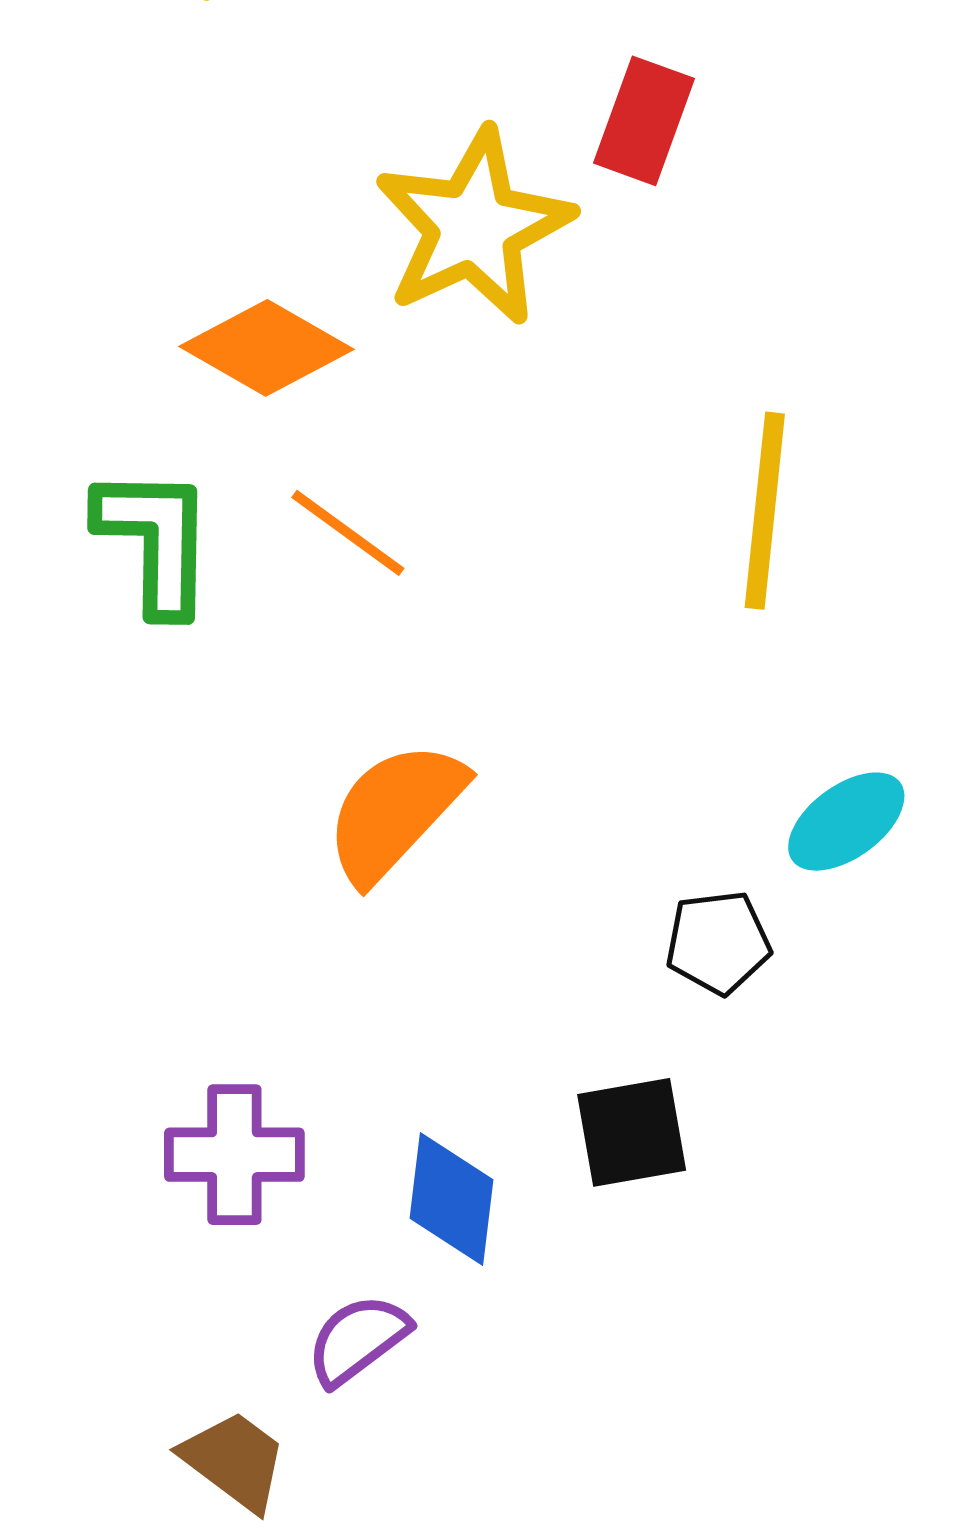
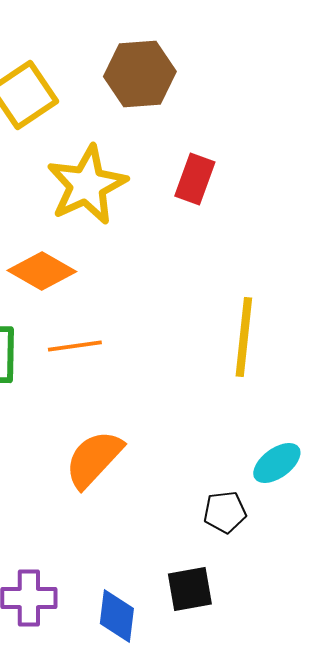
yellow star: (474, 227) -> (87, 185), moved
orange line: (348, 533) -> (75, 346), turned -44

